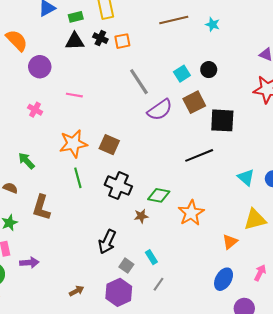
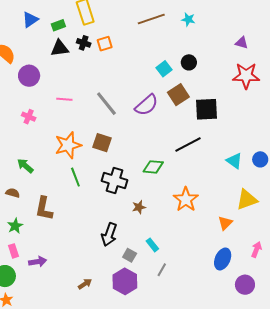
gray line: (139, 82) -> (106, 104), moved
green diamond: (159, 195) -> (153, 167), moved

